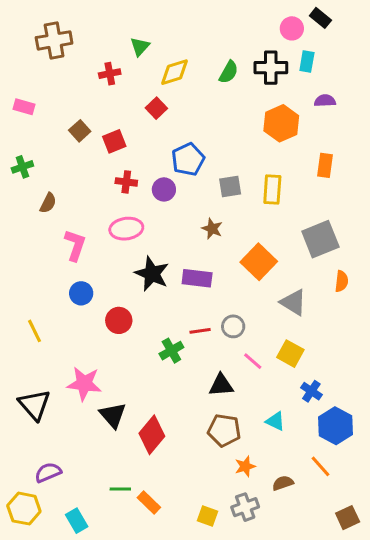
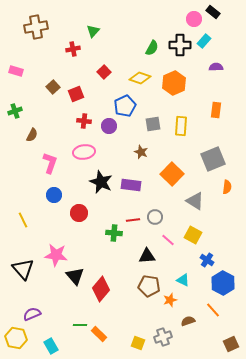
cyan rectangle: (307, 62) -> (204, 41), turned 32
yellow diamond: (174, 72) -> (140, 78), moved, turned 35
orange hexagon: (281, 123) -> (174, 83), moved
green cross: (171, 351) -> (114, 233), turned 35
orange star: (245, 466) -> (170, 300), moved

